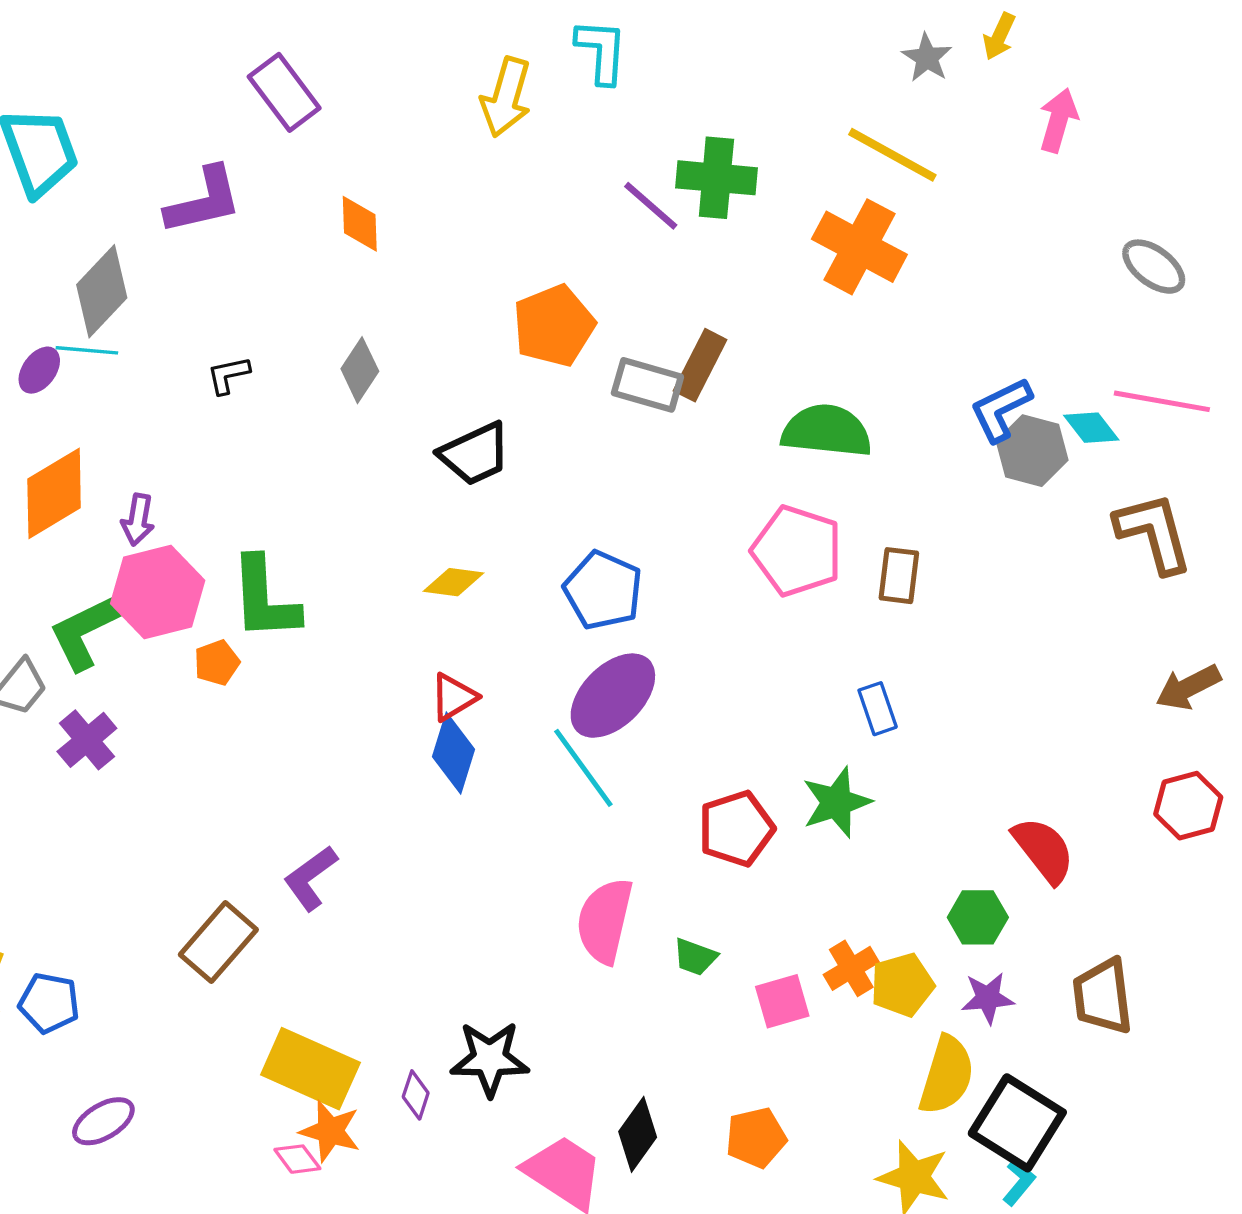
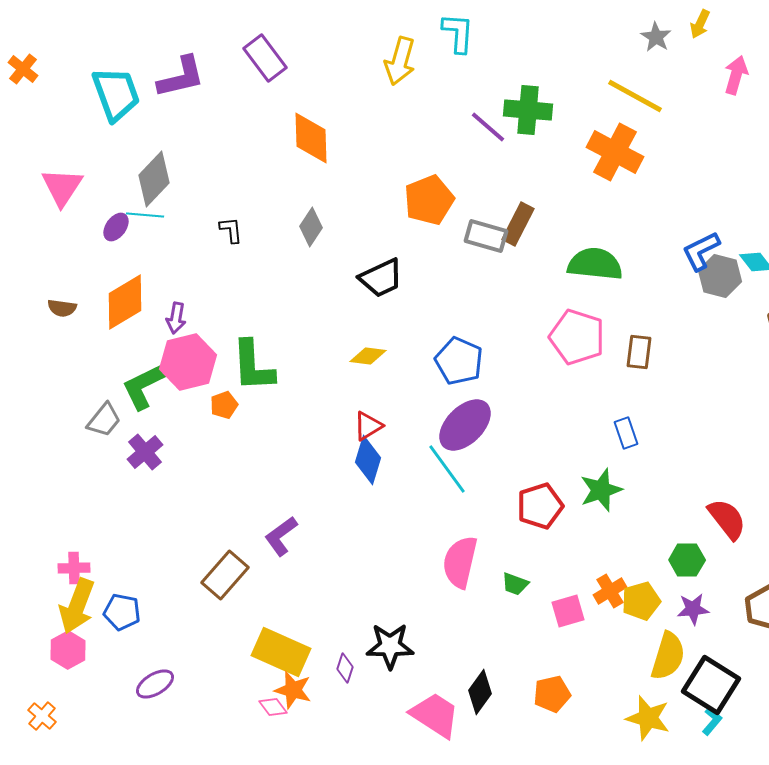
purple L-shape: (204, 201) -> (181, 77), moved
orange diamond: (360, 224) -> (311, 138), size x1.5
black L-shape: (228, 375) -> (231, 230), turned 96

